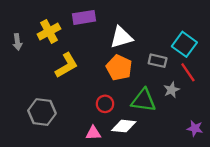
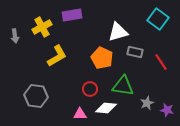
white triangle: (121, 37) -> (118, 32), moved
cyan square: (184, 44) -> (158, 19), moved
gray star: (172, 90) -> (147, 103), moved

